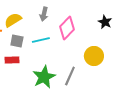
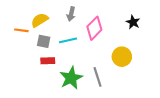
red rectangle: (12, 60) -> (48, 61), moved
gray line: (70, 76) -> (97, 77), turned -42

